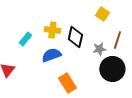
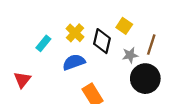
yellow square: (102, 14) -> (124, 26), moved
yellow cross: (52, 30) -> (75, 33), turned 35

